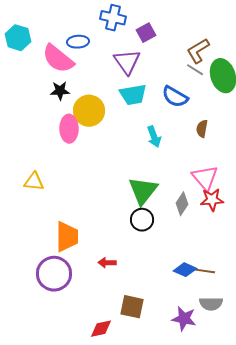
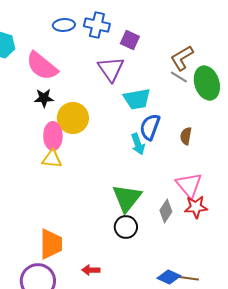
purple square: (146, 33) -> (130, 40), turned -36
blue ellipse: (78, 42) -> (64, 25), moved
cyan trapezoid: (133, 95) -> (137, 99), moved
blue semicircle: (175, 97) -> (150, 127), moved, turned 80
yellow triangle: (34, 182) -> (52, 159), moved

